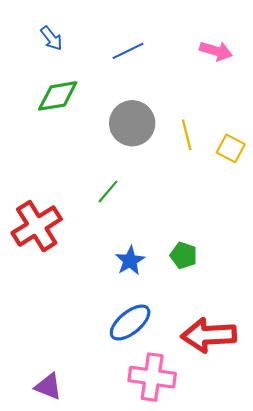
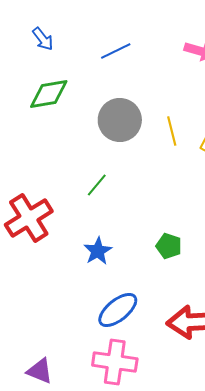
blue star: (130, 261) -> (98, 251), moved
pink cross: (152, 377) -> (115, 362), moved

